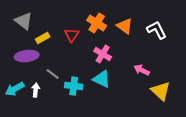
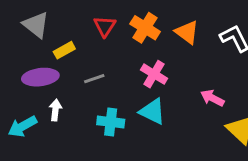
red triangle: (72, 35) -> (105, 26), moved
gray line: (53, 74) -> (94, 79), moved, turned -56
white arrow: (36, 90) -> (55, 110), moved

